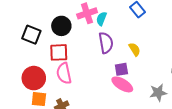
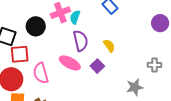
red square: (59, 52) -> (20, 54), moved
purple square: (121, 69) -> (97, 66), turned -32
pink ellipse: (122, 84) -> (70, 63), moved

